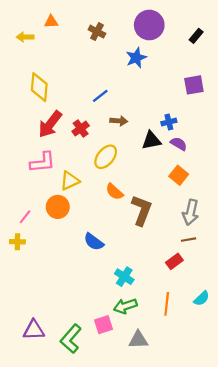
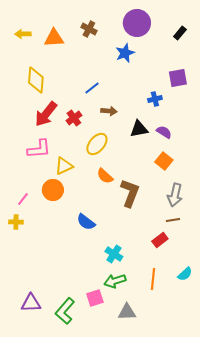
orange triangle: (51, 22) -> (54, 38), moved, size x1.5
blue cross: (169, 122) -> (155, 99), moved

